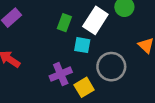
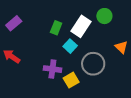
cyan square: (82, 45) -> (70, 46), turned 32
purple cross: (61, 74) -> (52, 69), turned 30

